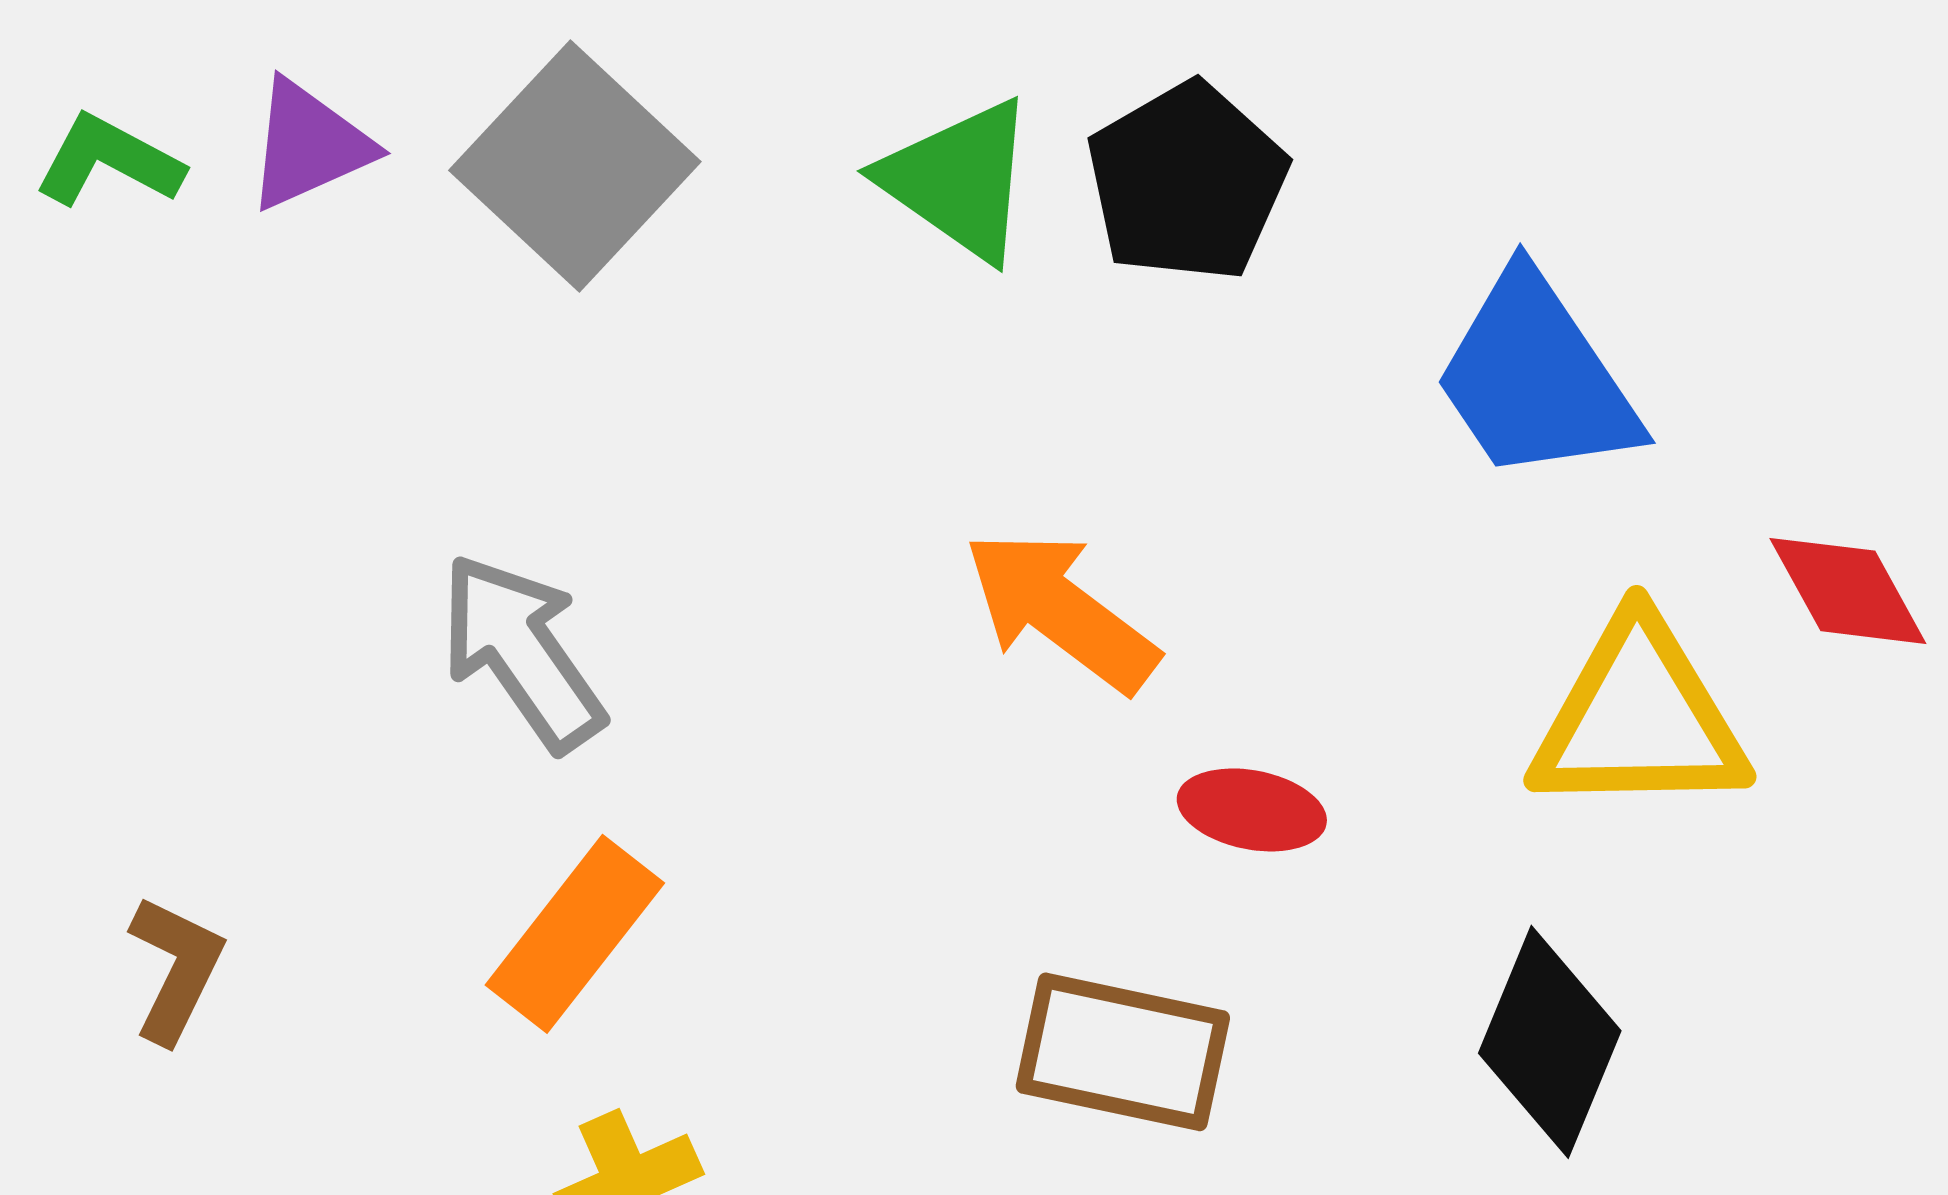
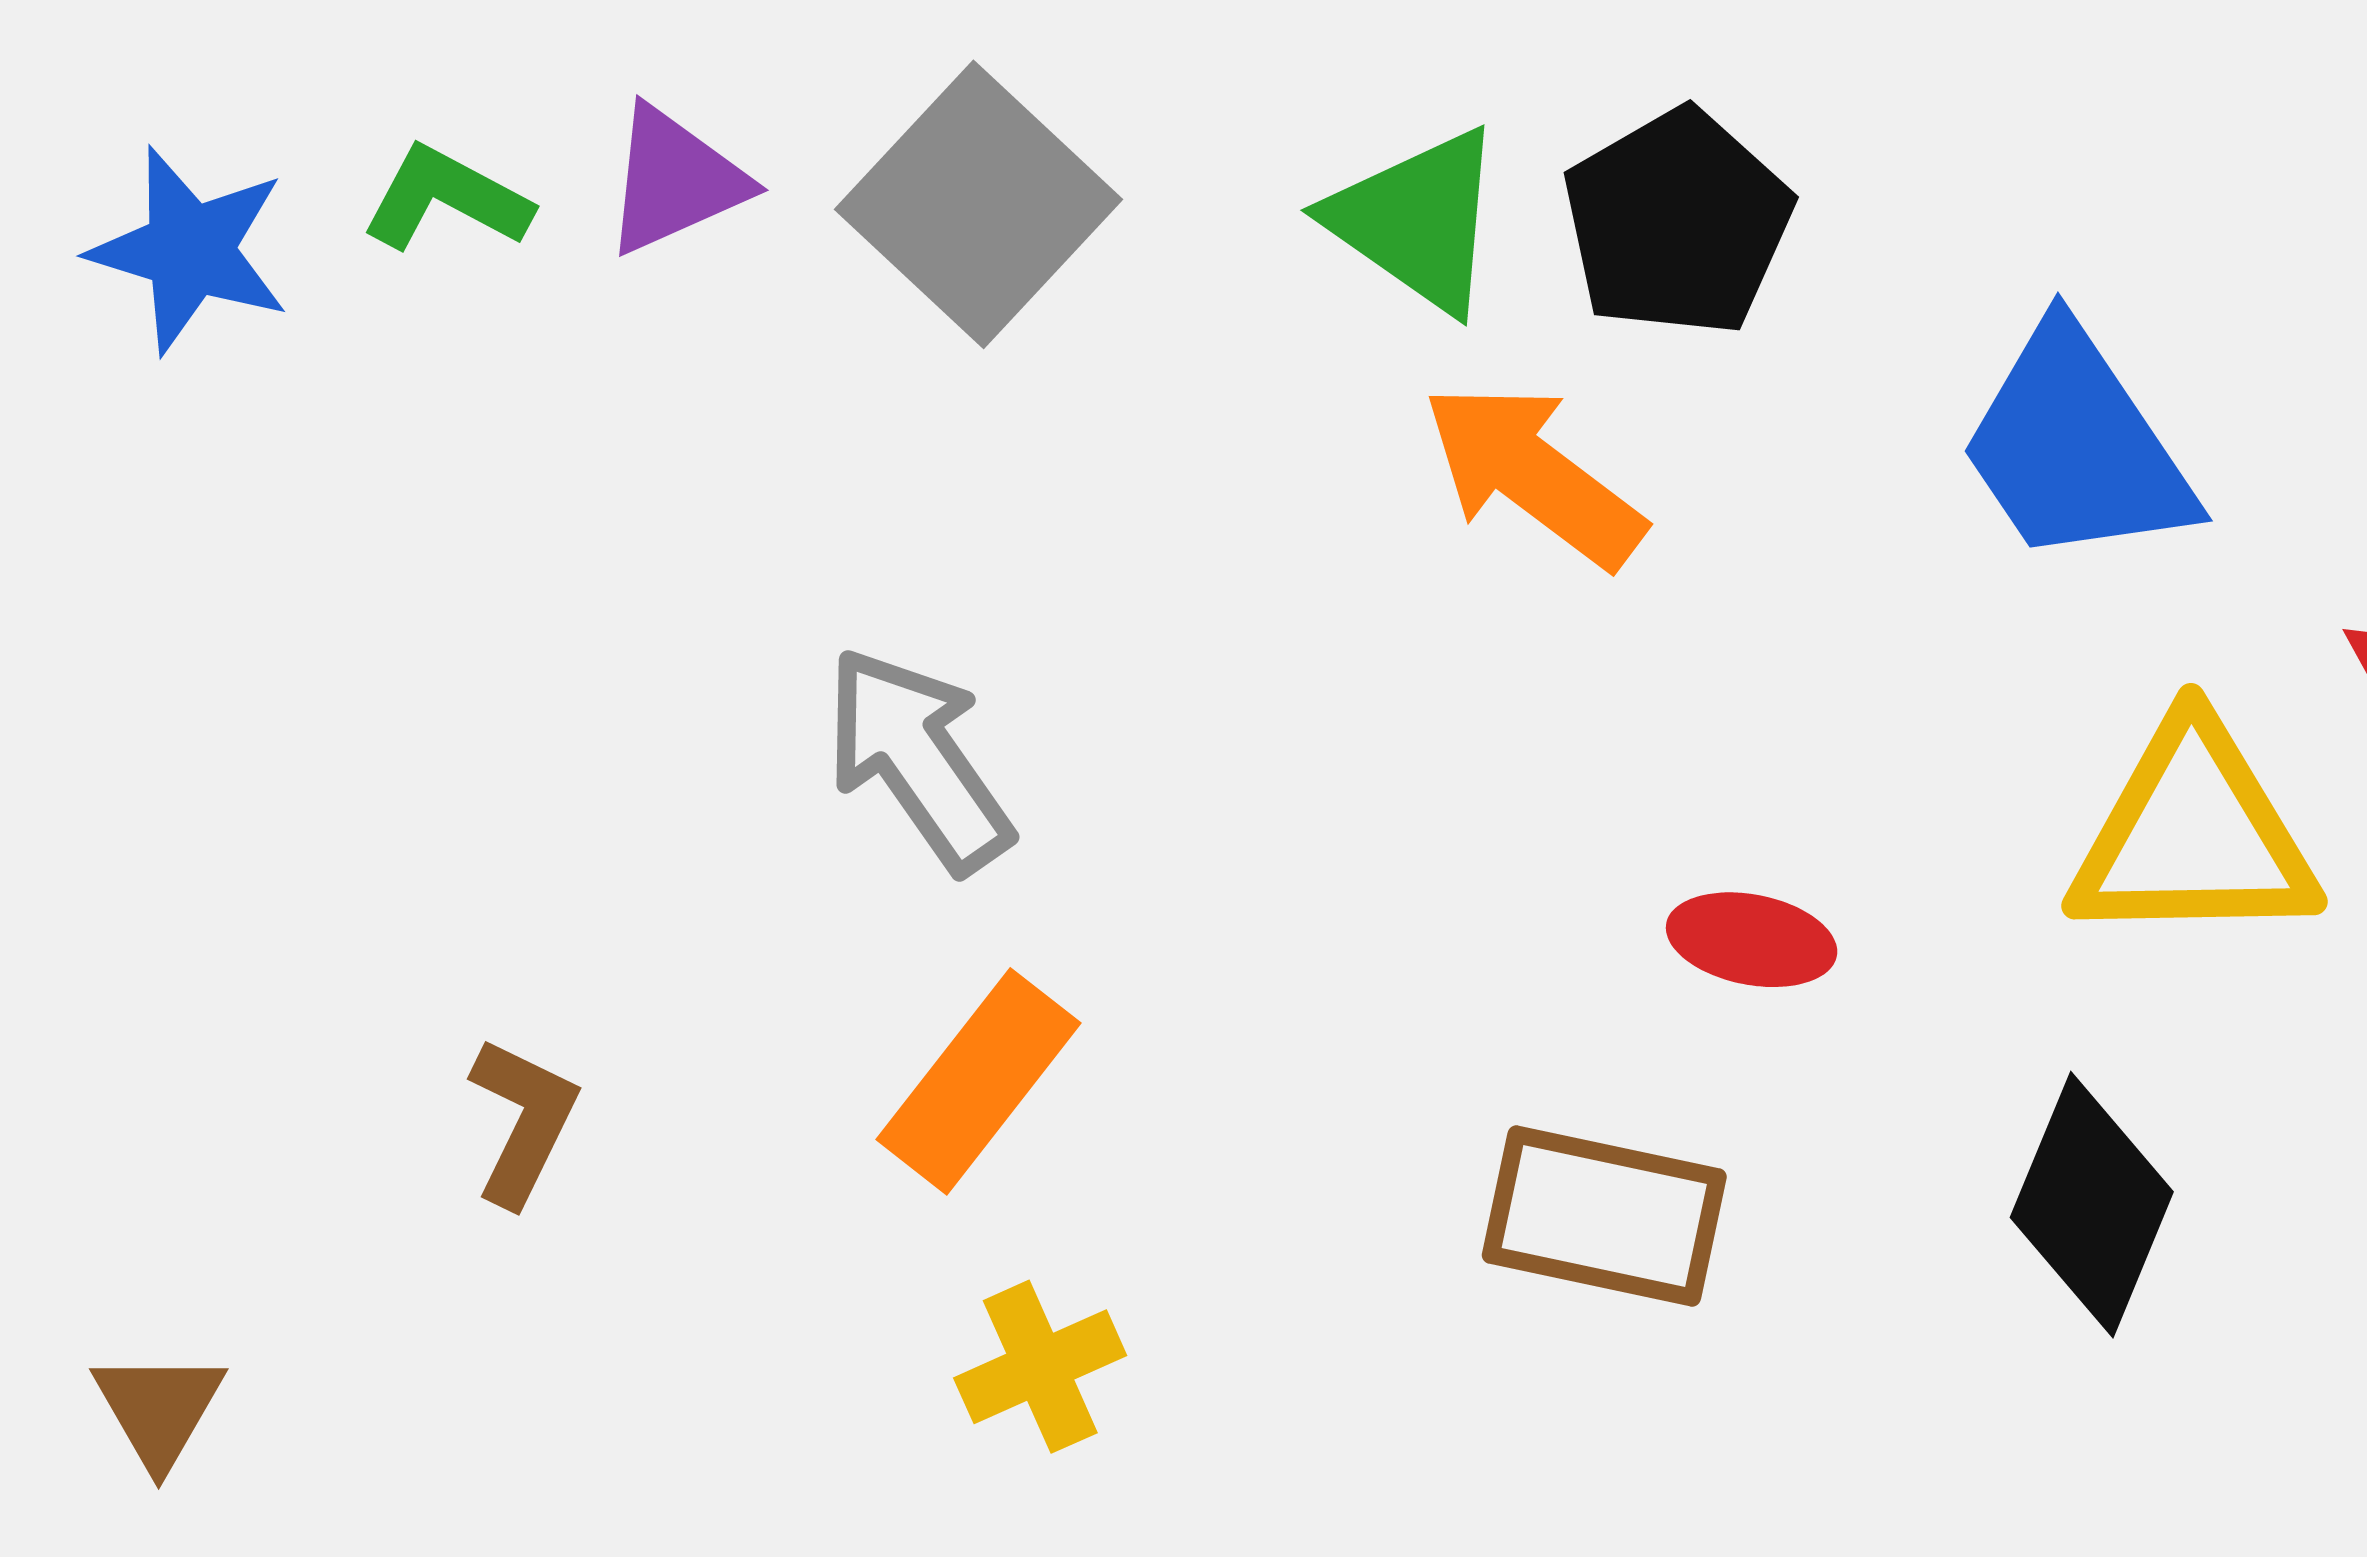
orange arrow: (1061, 611) -> (1533, 475), moved

